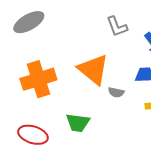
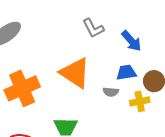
gray semicircle: (116, 92) -> (111, 92), moved

